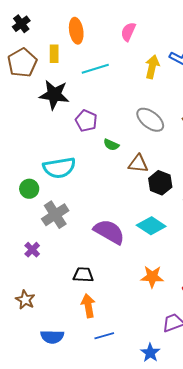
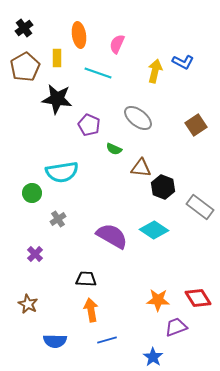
pink semicircle: (128, 32) -> (117, 44), moved
cyan line: (95, 69) -> (98, 73), turned 36
gray ellipse: (150, 120) -> (138, 118), moved
gray cross: (55, 215) -> (58, 219), size x0.6
orange star: (152, 277) -> (158, 300), moved

